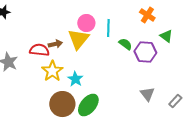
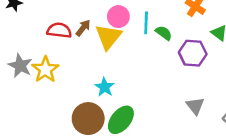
brown arrow: (55, 44) -> (83, 28), moved, turned -40
green semicircle: (125, 44) -> (164, 33), moved
red semicircle: (39, 50) -> (59, 30), moved
yellow star: (52, 71) -> (45, 69), moved

